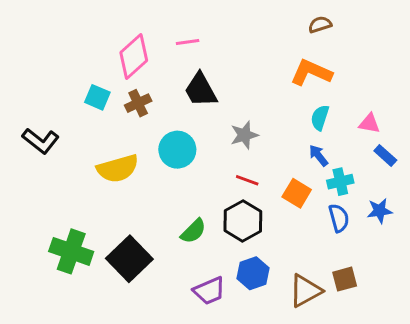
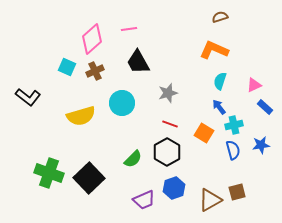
pink triangle: (369, 123) -> (254, 85), turned -35

